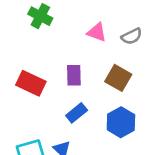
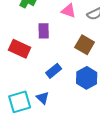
purple rectangle: (74, 75) -> (44, 31), moved

